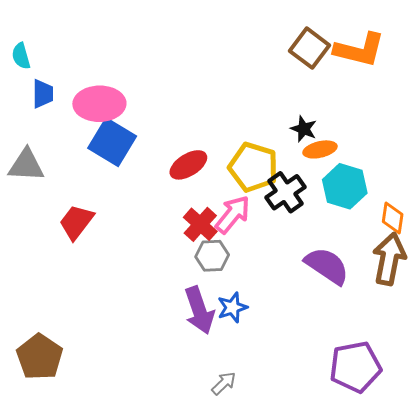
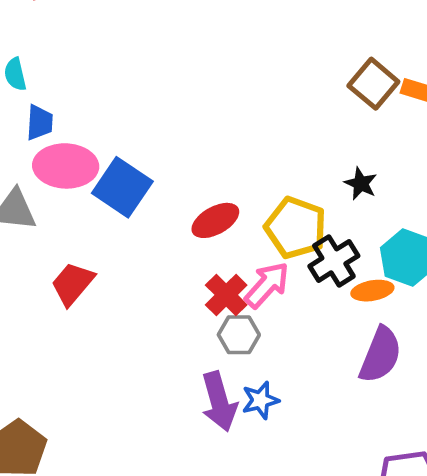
pink ellipse: (99, 104) -> (66, 166), moved
orange ellipse: (320, 149) -> (372, 291), moved
purple semicircle: (327, 266) -> (380, 355), turned 75

